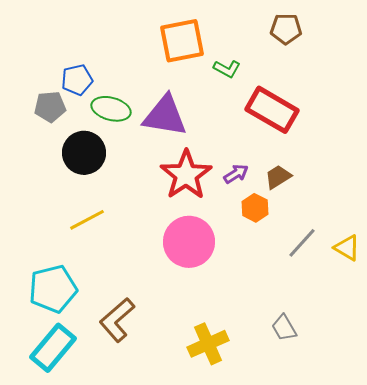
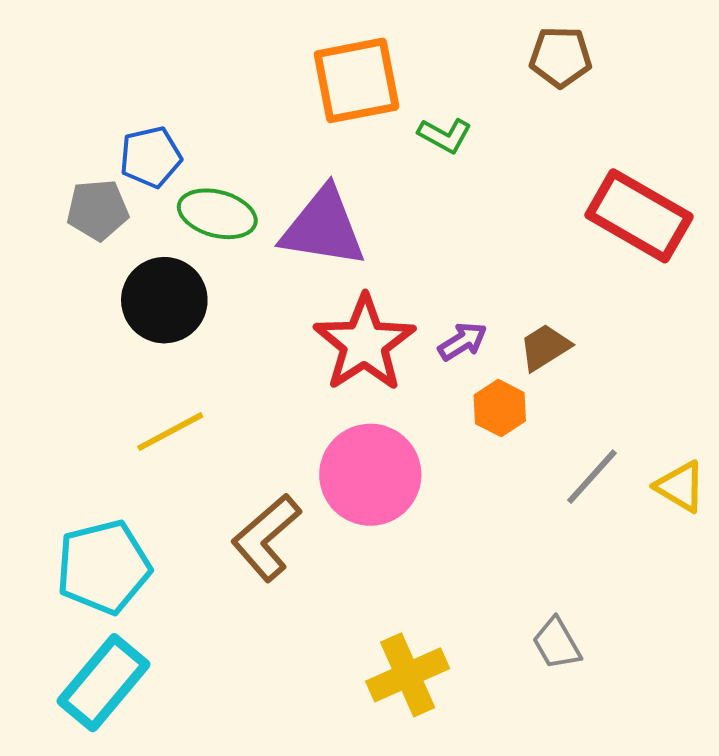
red rectangle: (272, 110) -> (639, 216), moved
brown L-shape: (117, 320) -> (266, 538), moved

